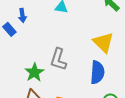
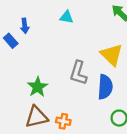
gray L-shape: (58, 59) -> (78, 73), moved

